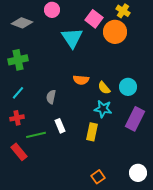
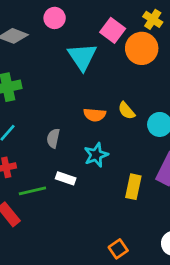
yellow semicircle: (104, 88) -> (126, 111), moved
cyan star: (103, 109) -> (96, 155), moved, turned -30
white rectangle: (60, 126) -> (66, 178), turned -48
yellow rectangle: (92, 132) -> (133, 187), moved

